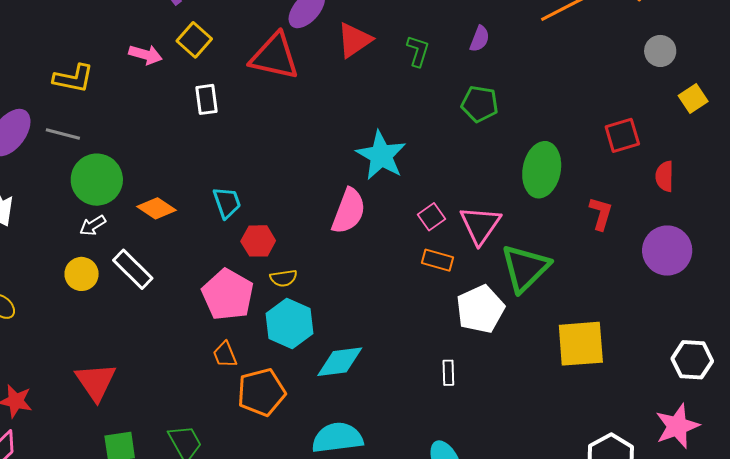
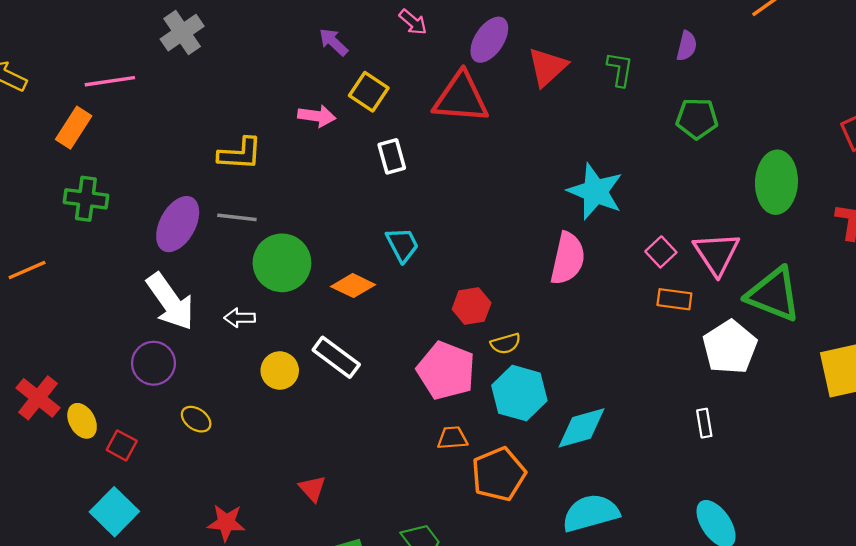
cyan trapezoid: (227, 202) -> (402, 245), moved
white arrow: (93, 225) -> (240, 318), moved, turned 40
green triangle: (525, 268) -> (774, 294), turned -46
orange trapezoid: (225, 355) -> (452, 438), turned 116
red triangle: (96, 382) -> (312, 488), size x0.6

